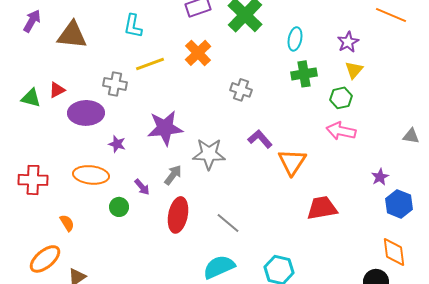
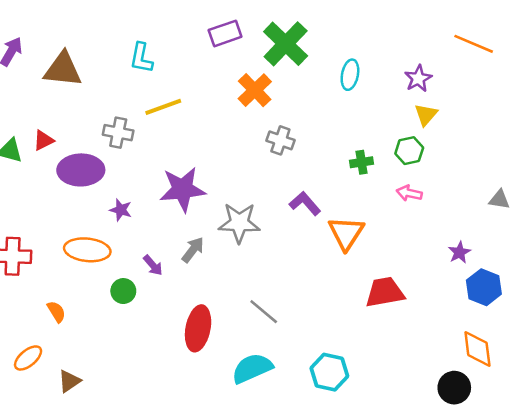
orange cross: (198, 53) -> (255, 90), moved
green cross: (304, 74) -> (362, 162), moved, size x0.7
pink arrow: (341, 131) -> (409, 193), size x0.7
red ellipse: (178, 215) -> (198, 328), moved
orange ellipse: (45, 259) -> (28, 358), size x0.7

